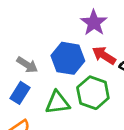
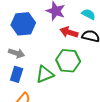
blue hexagon: (68, 58) -> (23, 24), moved

